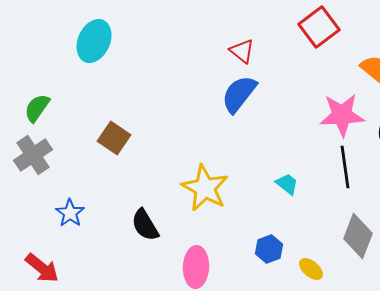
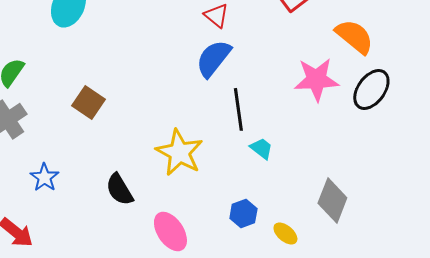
black line: (345, 167) -> (238, 109), moved
pink ellipse: (196, 267) -> (170, 231), turned -36

